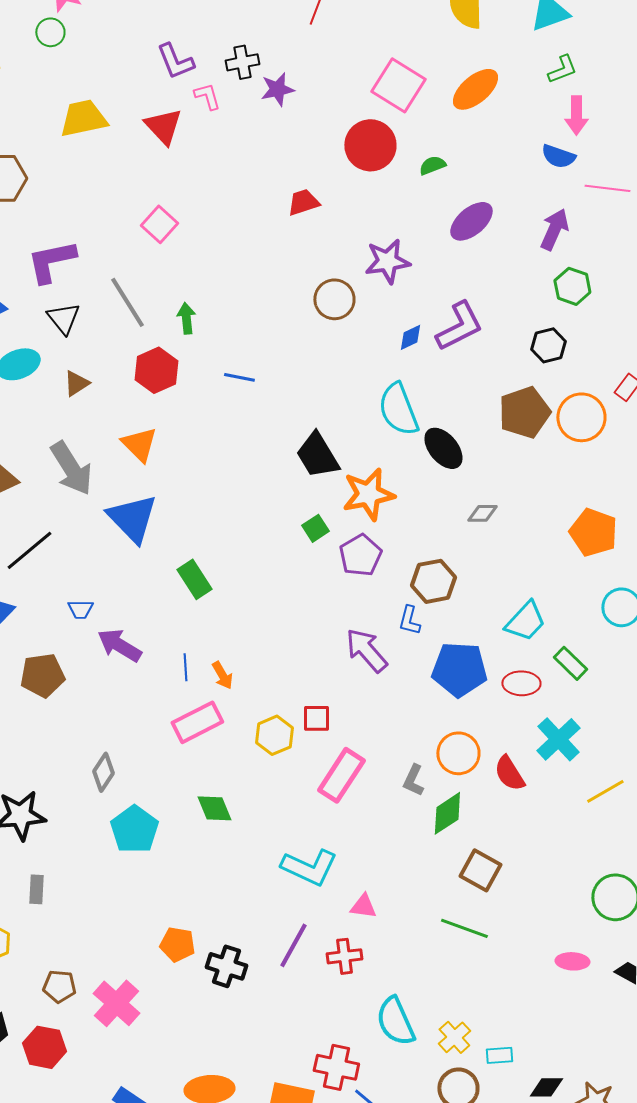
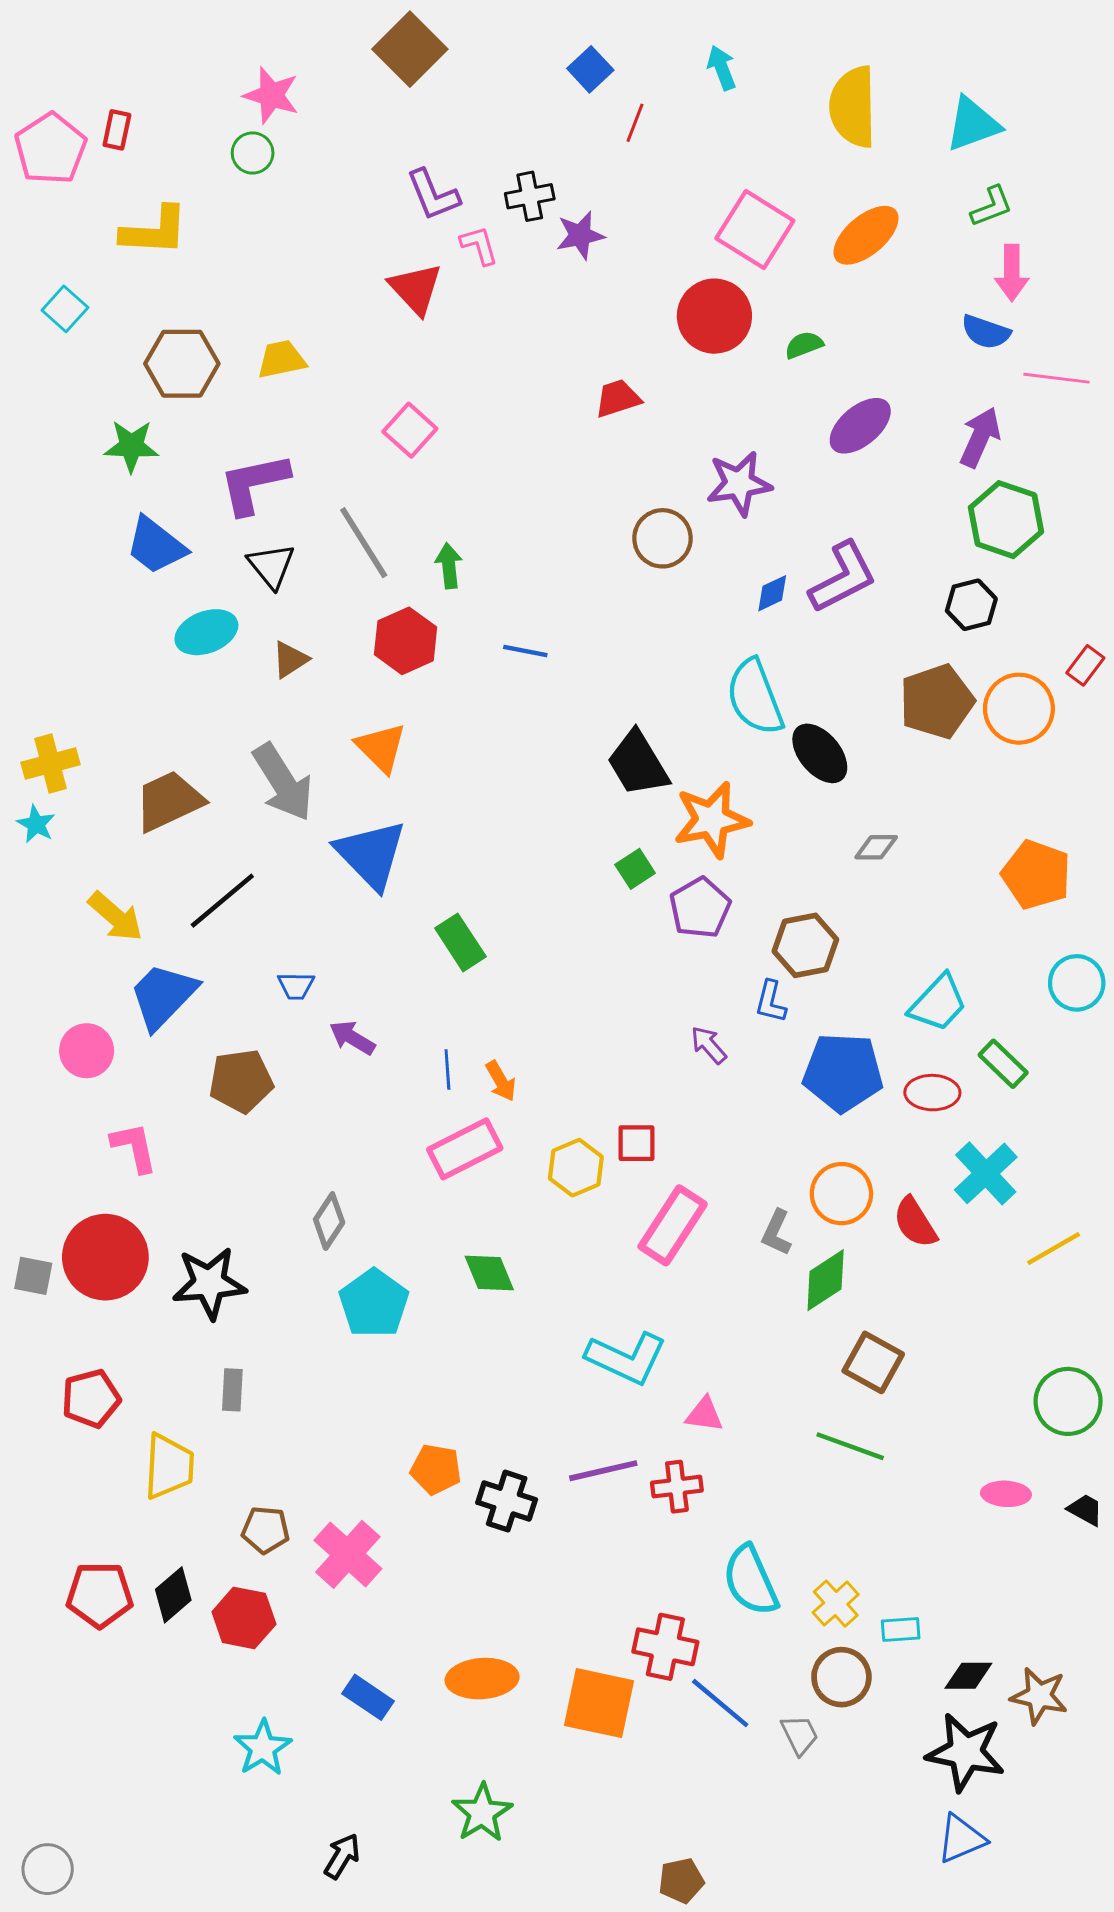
yellow trapezoid: (83, 118) -> (281, 359), moved, size x0.7
green hexagon: (572, 286) -> (1006, 520), size x1.4
purple arrow: (119, 645) -> (352, 1038), size x0.7
purple arrow: (366, 650) -> (709, 1045), size x0.6
purple line: (293, 945) -> (603, 1471), turned 48

